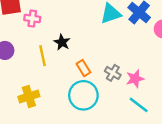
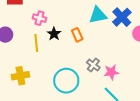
pink cross: (32, 18) -> (39, 18), moved
orange rectangle: (83, 68) -> (77, 35), moved

